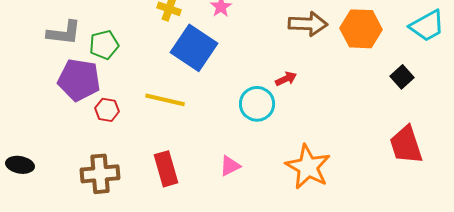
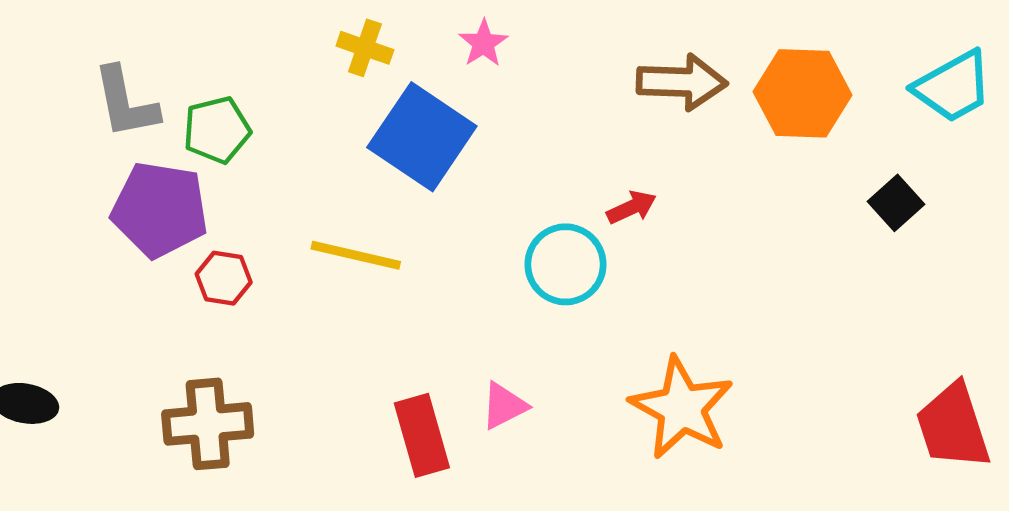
gray L-shape: (64, 33) -> (126, 103), turned 72
red trapezoid: (406, 145) -> (953, 426), moved
red rectangle: (166, 169) -> (422, 435), moved

